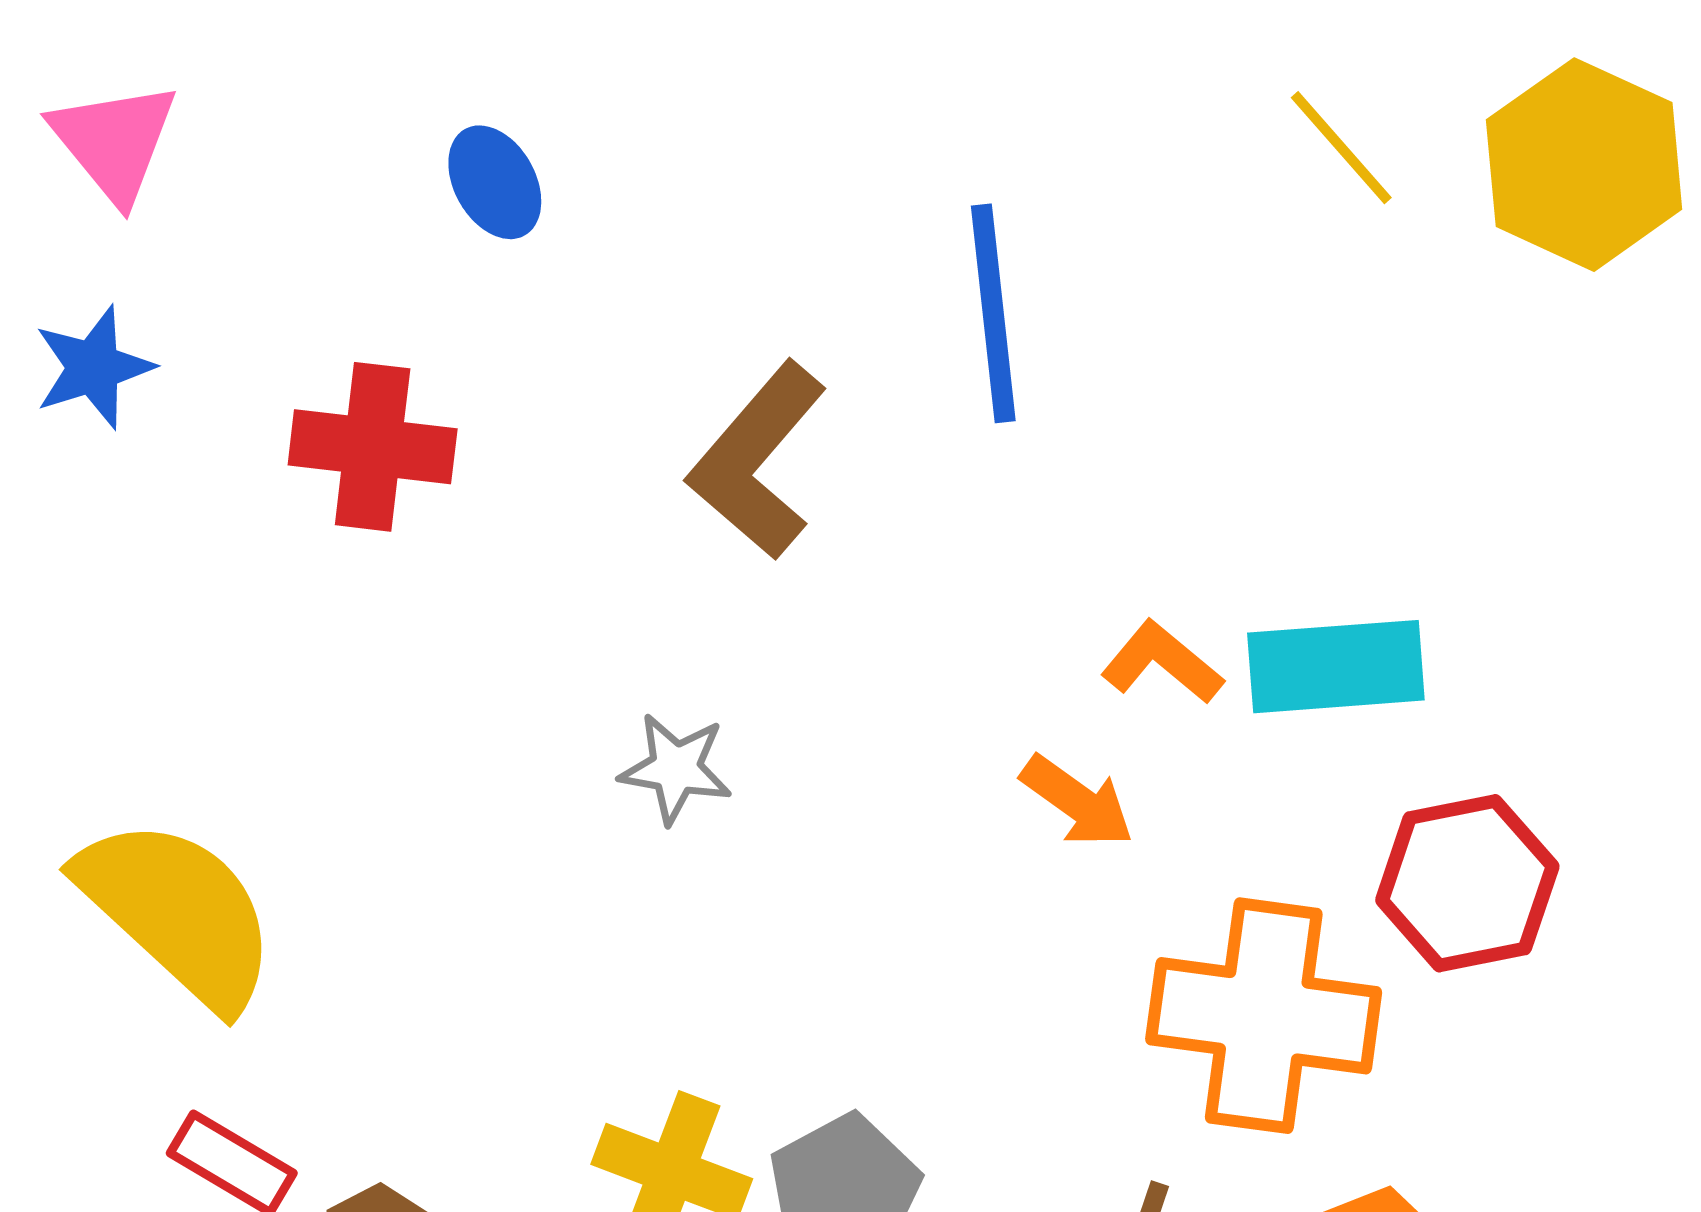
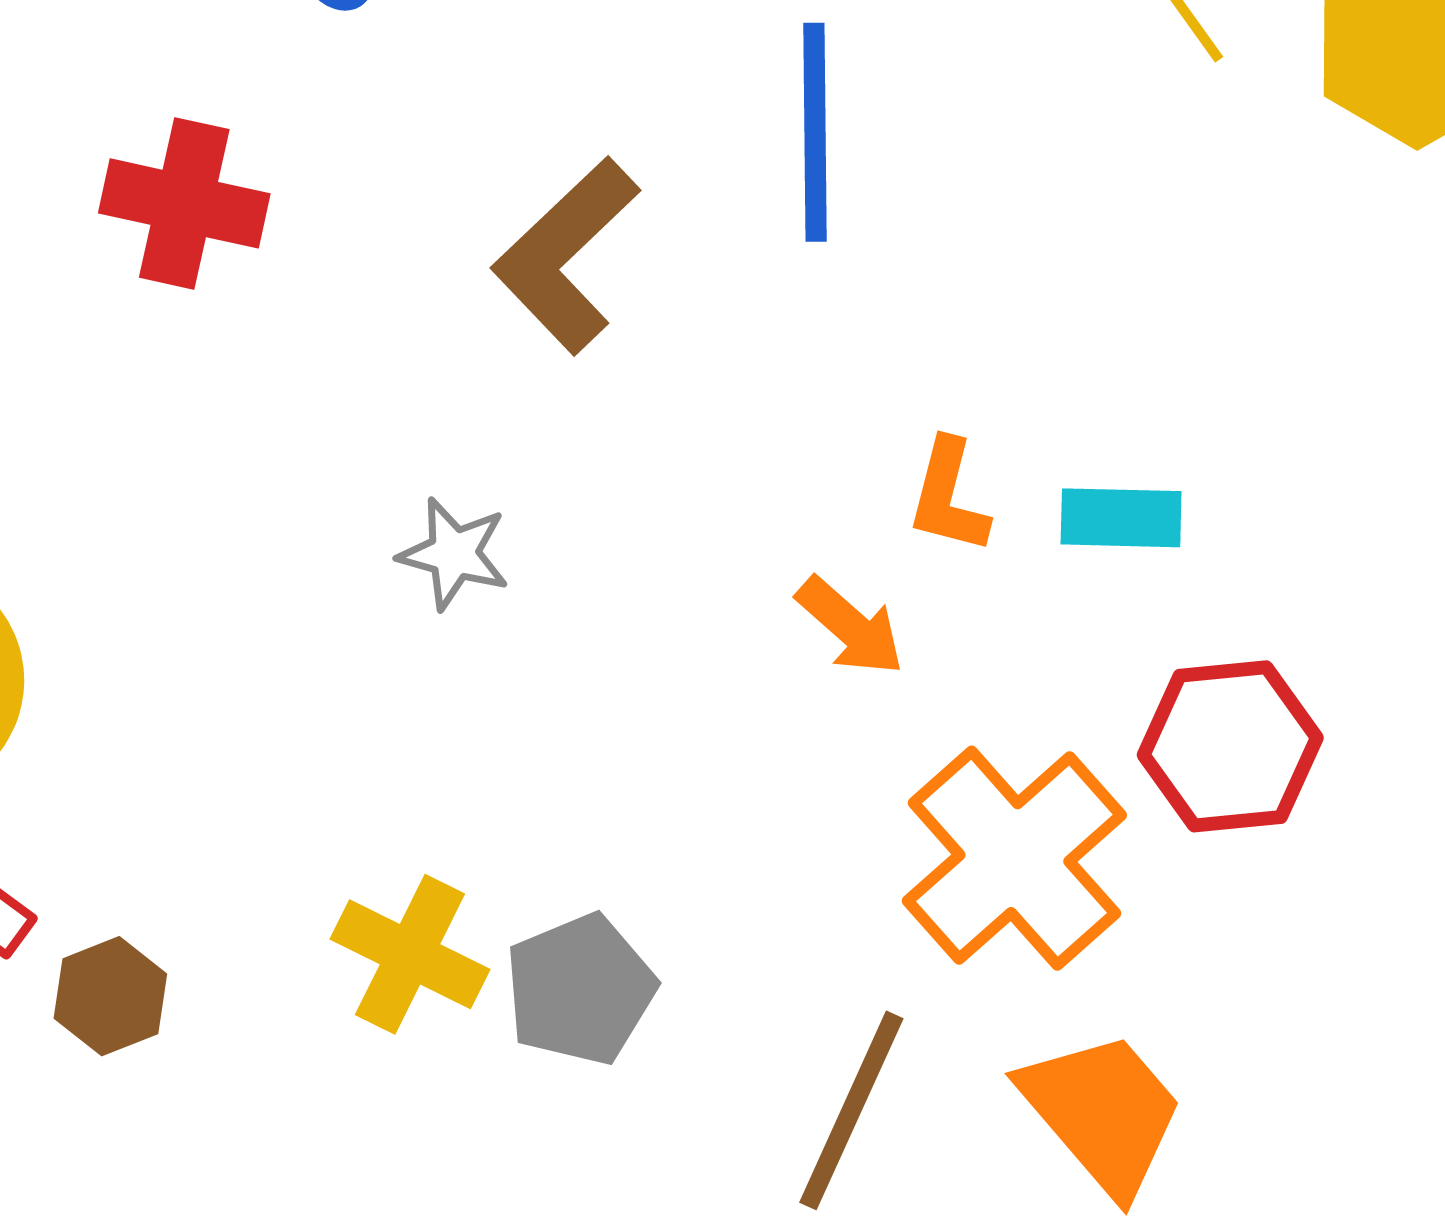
orange L-shape: (1162, 662) -> (948, 496), turned -121
cyan rectangle: (1336, 667) -> (1121, 518), size x0.7
orange cross: (1264, 1016) -> (1014, 858), turned 35

